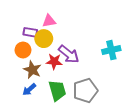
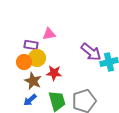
yellow circle: (44, 39) -> (37, 58), moved
purple arrow: (69, 54) -> (91, 52), moved

